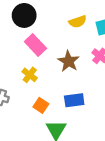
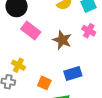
yellow cross: (30, 75) -> (18, 65), moved

